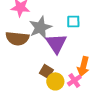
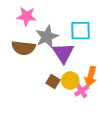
cyan square: (73, 21) -> (80, 31), size x1.5
yellow circle: (55, 81) -> (70, 80), moved

